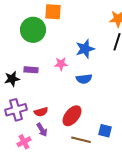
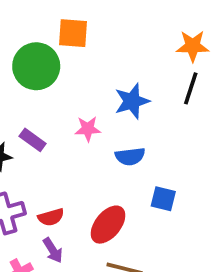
purple rectangle: (31, 70) -> (33, 140), turned 32
blue square: (105, 131) -> (163, 199), moved

